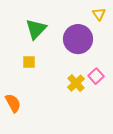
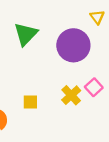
yellow square: (29, 62) -> (30, 102), moved

